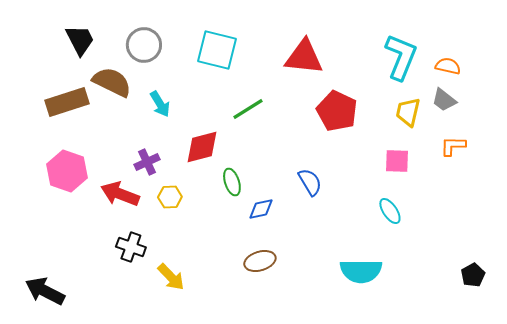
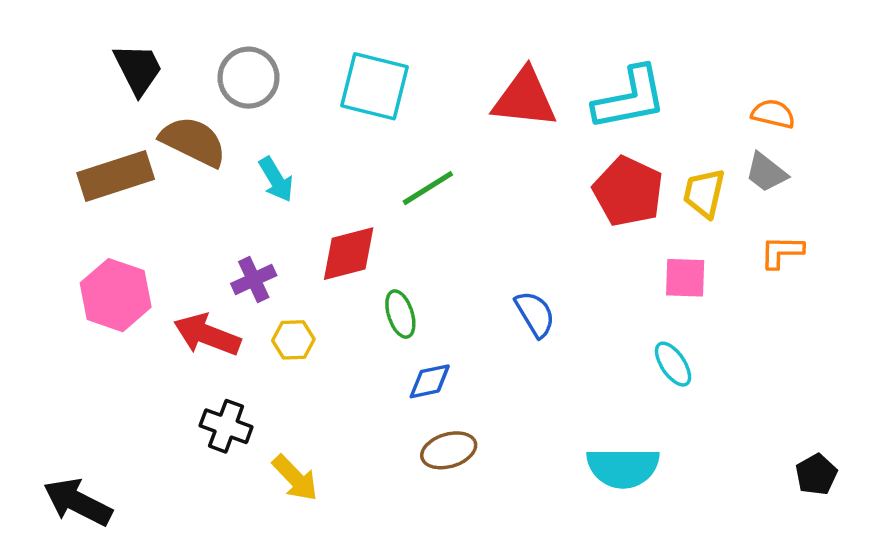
cyan L-shape: (401, 57) -> (630, 98), moved, turned 57
red pentagon: (337, 111) -> (628, 191), moved
blue diamond: (261, 209) -> (430, 381), moved

